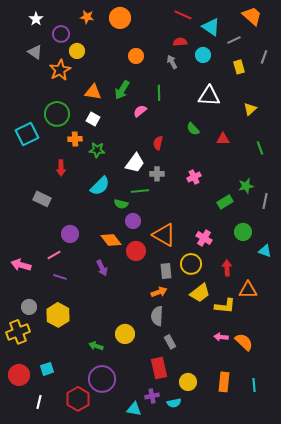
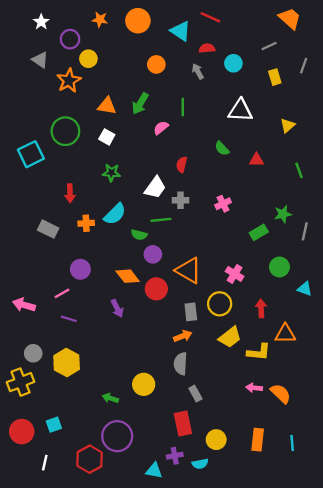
cyan triangle: (211, 27) -> (180, 31), moved
orange cross: (75, 139) -> (86, 223), moved

